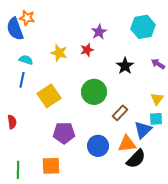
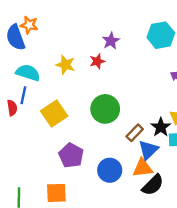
cyan semicircle: (26, 60) -> (28, 73), size x1.5
black star: (125, 66) -> (161, 127), moved
red semicircle: (12, 122) -> (12, 108), moved
blue triangle: (143, 130) -> (148, 150), moved
purple pentagon: (64, 133) -> (71, 155), turned 30

